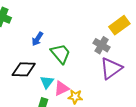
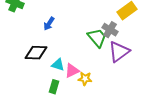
green trapezoid: (61, 54) -> (97, 38), moved
cyan triangle: (47, 82) -> (58, 65), turned -48

